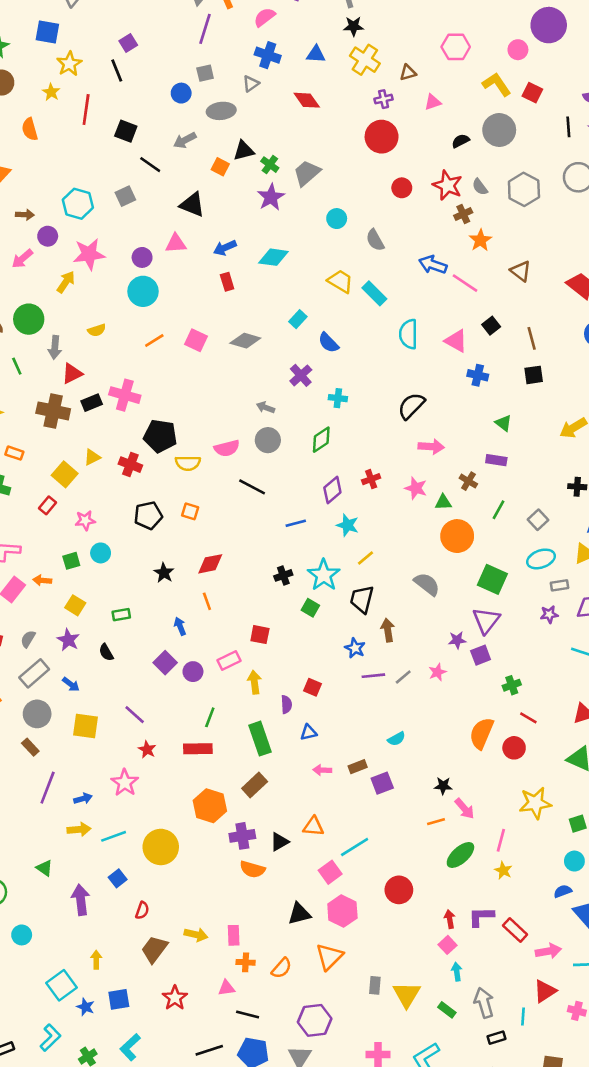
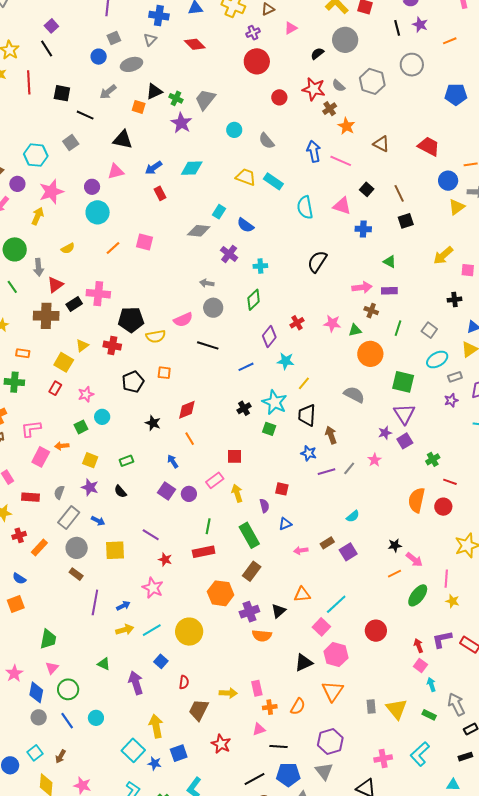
blue arrow: (433, 265) -> (314, 151), turned 70
gray diamond: (245, 341) -> (199, 231), moved
pink arrow: (431, 447) -> (362, 287), moved
yellow arrow: (96, 960) -> (156, 726), size x1.6

